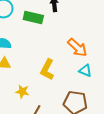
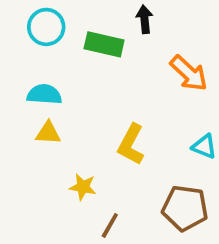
orange arrow: (77, 48) -> (189, 73), moved

